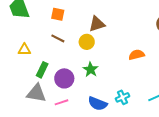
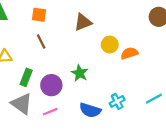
brown line: (58, 38) -> (41, 41), turned 40
yellow circle: (87, 42) -> (110, 45), moved
gray triangle: (36, 93) -> (22, 104), turned 30

